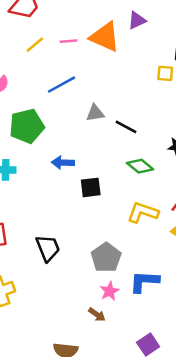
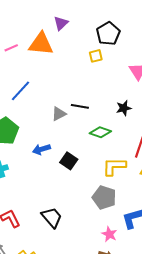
pink line: (69, 41) -> (11, 48), moved
gray triangle: (95, 113) -> (59, 114), moved
black square: (91, 187) -> (69, 161), turned -30
gray pentagon: (106, 257) -> (104, 198), moved

